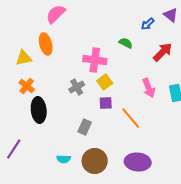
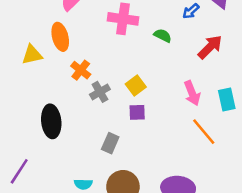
pink cross: (95, 60) -> (123, 19), moved
orange cross: (27, 86) -> (81, 70), moved
orange line: (131, 118) -> (204, 132), moved

